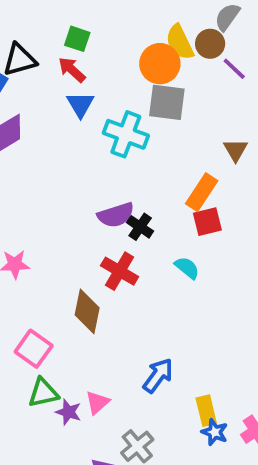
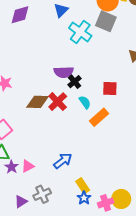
orange rectangle: (202, 192) -> (99, 117), moved
cyan semicircle: (187, 268) -> (85, 102), moved
brown diamond: (87, 311) -> (37, 102), moved, turned 65
yellow rectangle: (206, 411) -> (83, 186), turned -35

